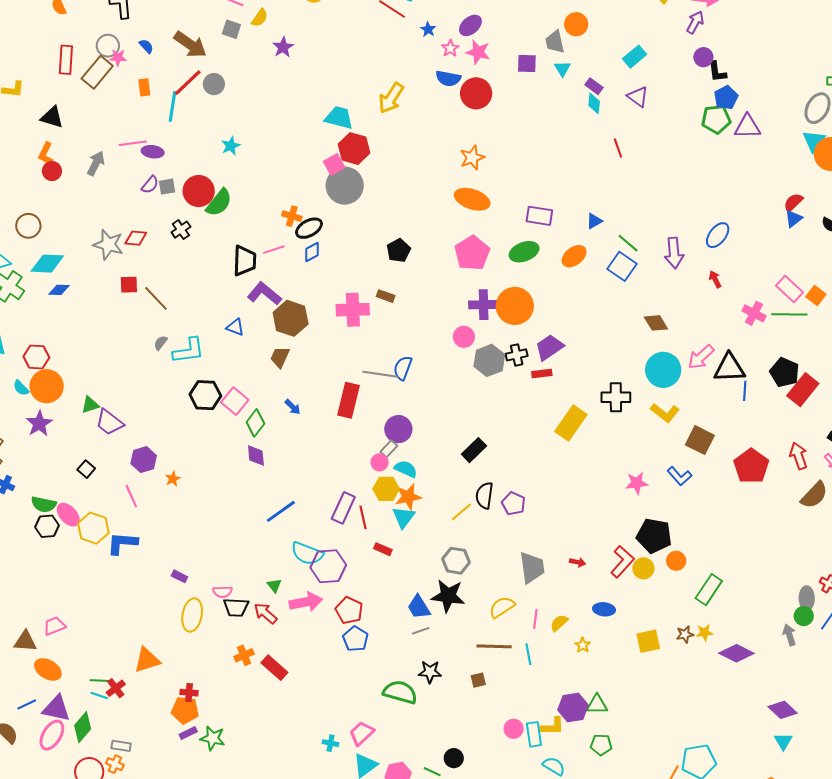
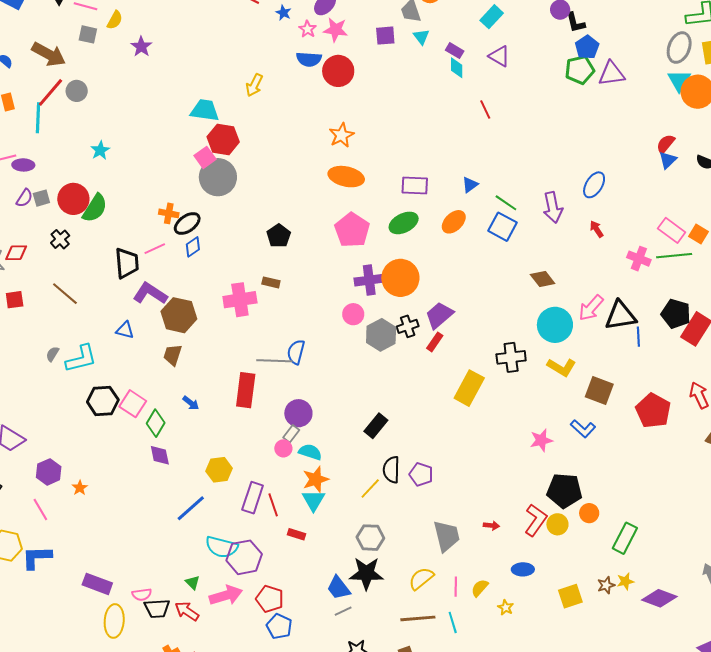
yellow arrow: (391, 98) -> (254, 85), size x0.7
brown line: (156, 298) -> (65, 294), moved
red rectangle: (542, 373) -> (435, 342), turned -42
yellow hexagon: (386, 489) -> (219, 470), moved
purple rectangle: (179, 576) -> (97, 584), size x1.8

